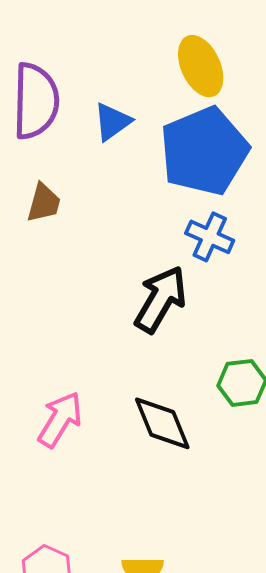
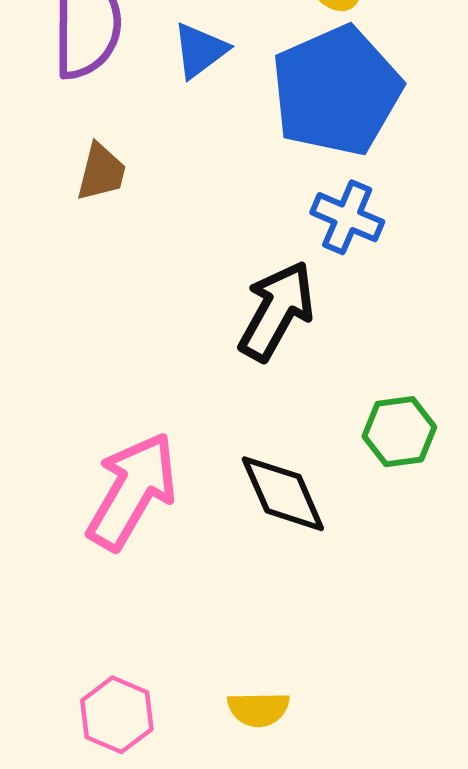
pink arrow: (60, 419) -> (132, 491), size x1.4

